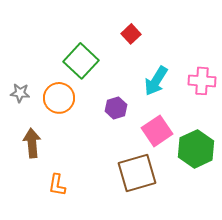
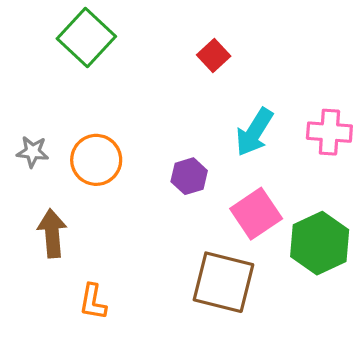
green square: (81, 61) -> (86, 38), moved
brown square: (137, 173) -> (223, 282), turned 30

